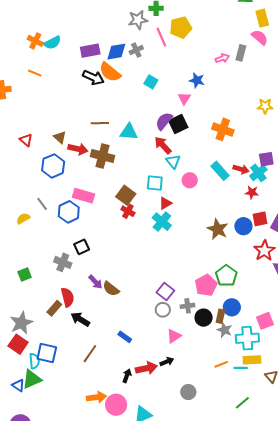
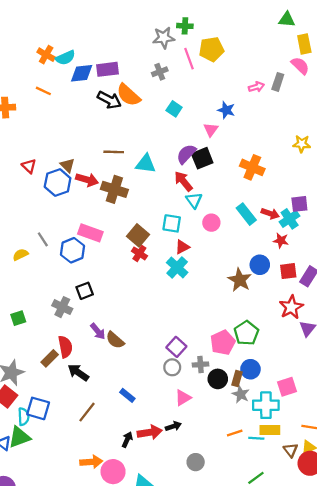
blue diamond: (116, 52) -> (82, 73), moved
blue hexagon: (53, 166) -> (58, 183), moved
blue circle: (243, 226) -> (260, 265), moved

